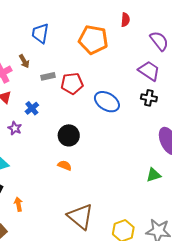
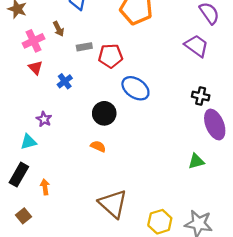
black cross: (149, 98) -> (201, 96), moved
blue ellipse: (107, 102) -> (135, 88), moved
purple star: (15, 128) -> (44, 119), moved

